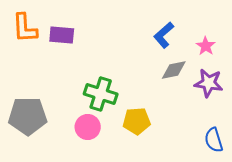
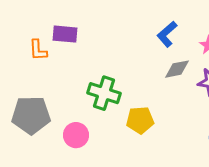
orange L-shape: (25, 28) -> (38, 50), moved, size x0.7
pink circle: (88, 127) -> (76, 135), moved

